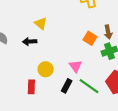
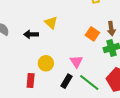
yellow triangle: (41, 23) -> (51, 23), moved

